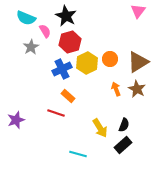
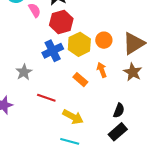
gray star: (31, 47) -> (24, 72), moved
orange arrow: (116, 89) -> (102, 70), moved
orange rectangle: (68, 96) -> (80, 80), moved
yellow arrow: (100, 128) -> (73, 117), moved, turned -30

